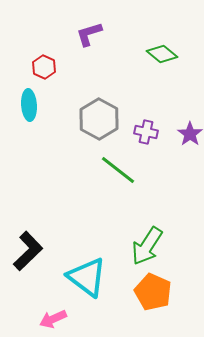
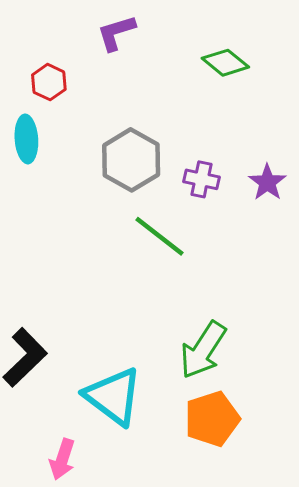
orange pentagon: (153, 292) -> (212, 419), turned 30
pink arrow: (53, 319) -> (62, 459), turned -48

